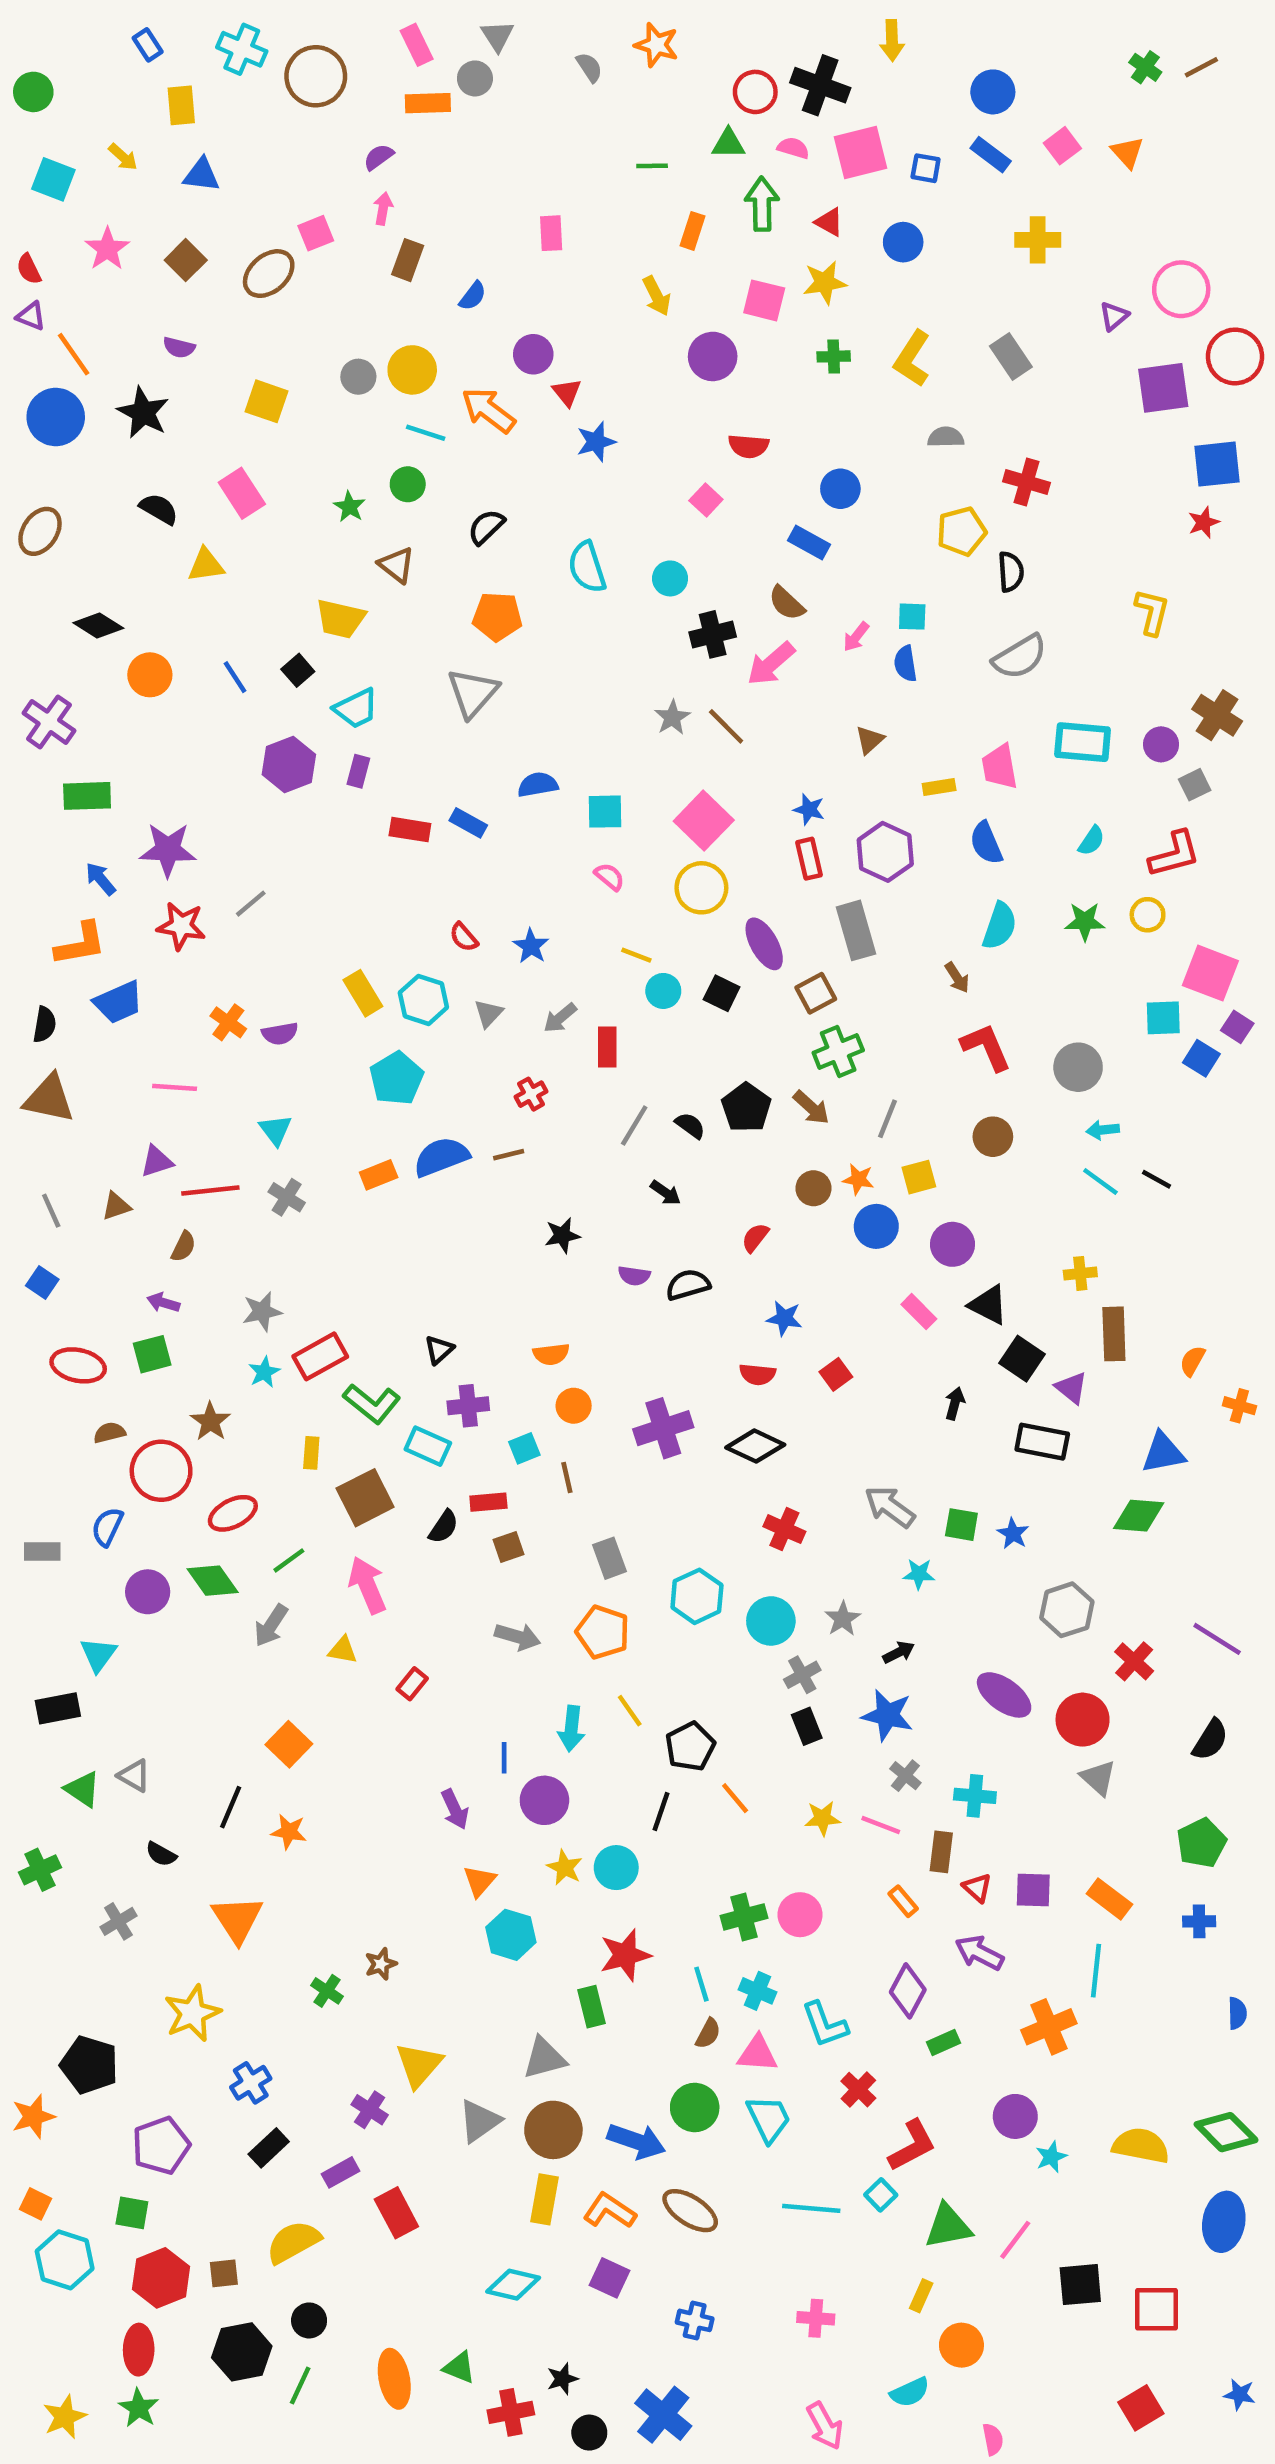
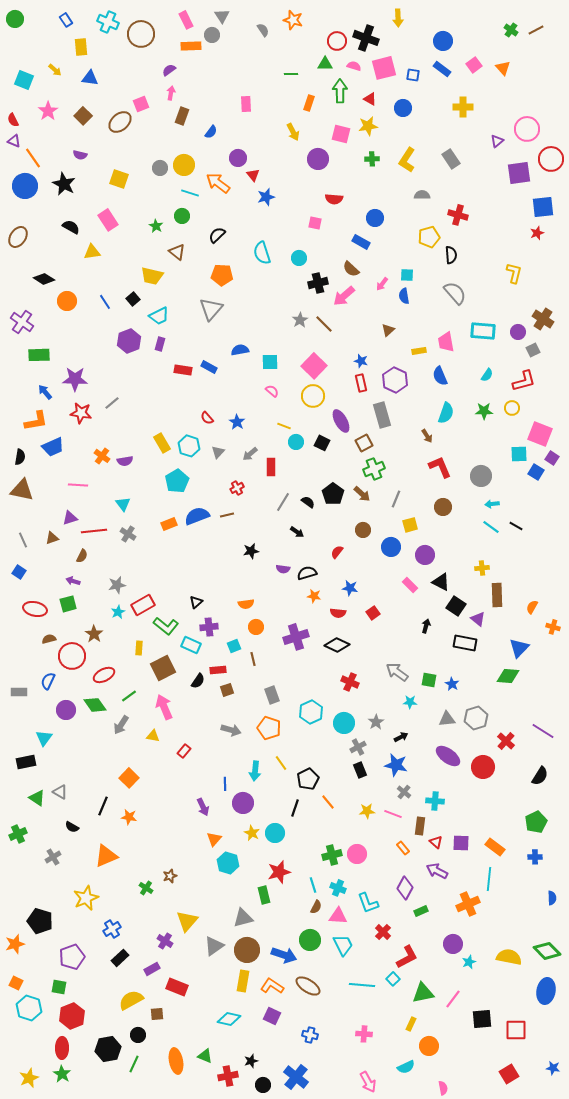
green circle: (33, 92) -> (15, 19), moved
pink square: (706, 500) -> (315, 223), turned -32
gray semicircle: (1020, 657) -> (455, 293), turned -100
orange star: (858, 1179) -> (314, 596), moved
blue triangle: (1163, 1453) -> (519, 648), turned -35
gray triangle: (1098, 1778) -> (447, 719), moved, turned -48
orange triangle: (237, 1919) -> (106, 856), turned 40
red rectangle: (396, 2213) -> (177, 987), turned -40
brown square: (224, 2273) -> (157, 1014), moved

